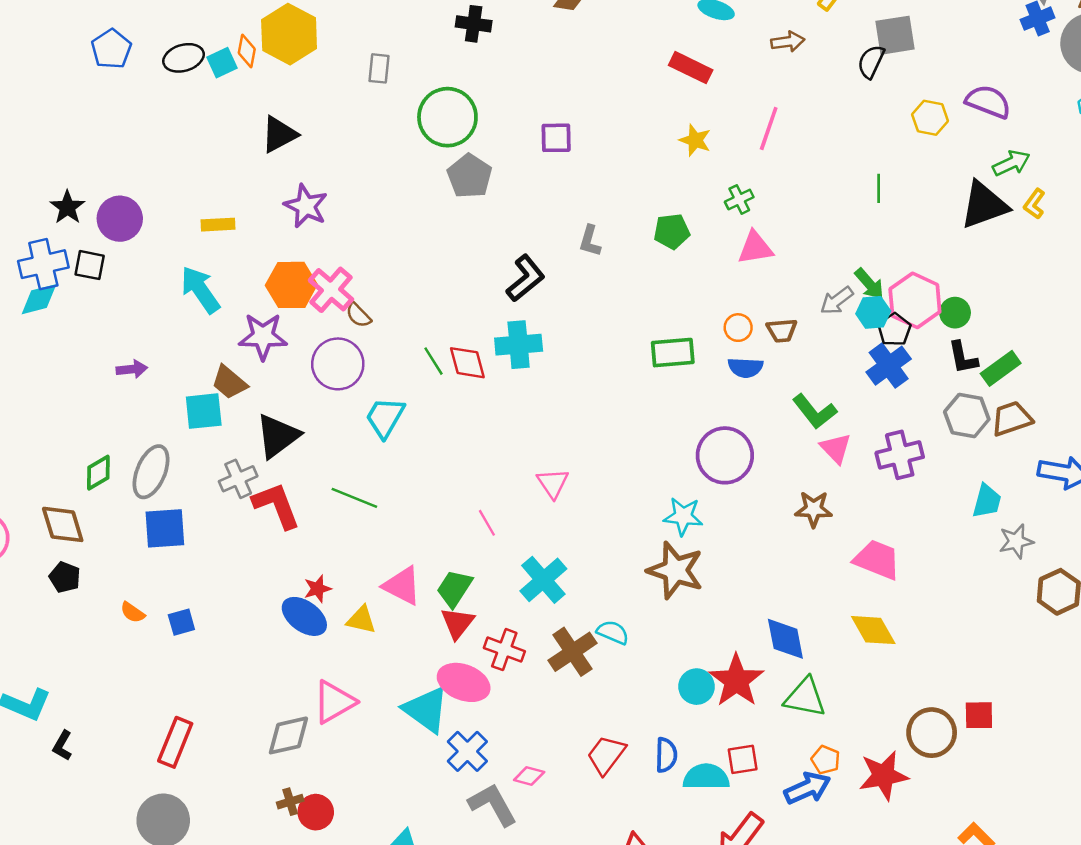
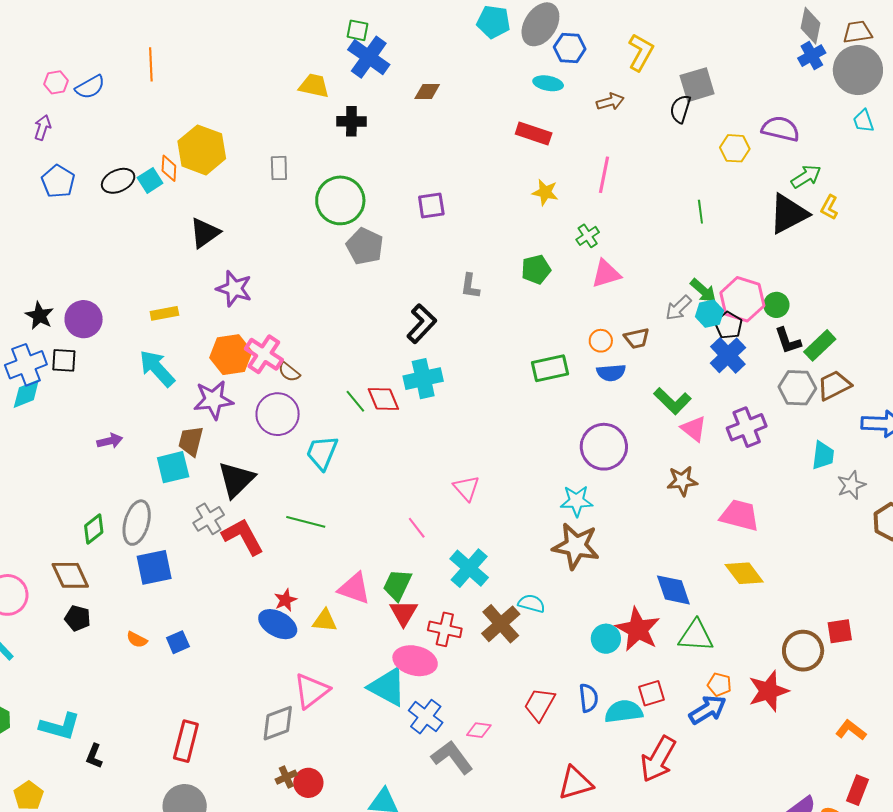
brown trapezoid: (229, 382) -> (191, 441), turned 72

